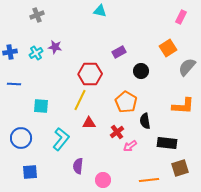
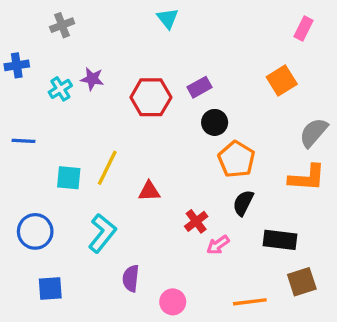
cyan triangle: (100, 11) -> (168, 18), turned 40
blue cross: (10, 52) -> (17, 65), moved
gray semicircle: (187, 67) -> (314, 132), moved
black circle: (141, 71) -> (215, 122), moved
red hexagon: (90, 74) -> (151, 97), moved
yellow line: (80, 100) -> (107, 168), moved
orange pentagon: (126, 102) -> (236, 159), moved
black semicircle: (145, 121) -> (243, 203), turned 35
red triangle: (89, 123) -> (149, 191), moved

